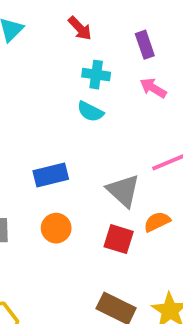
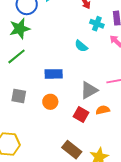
cyan cross: (96, 75) -> (97, 24), moved
gray triangle: (123, 191) -> (89, 90), turned 36

